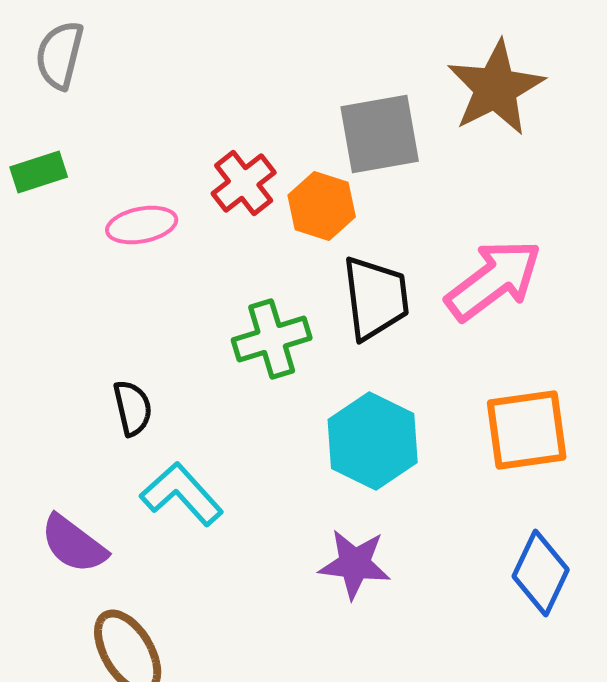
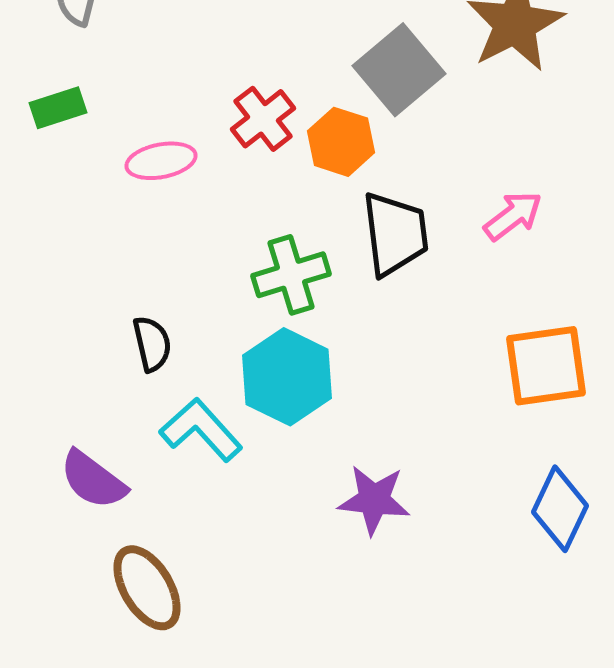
gray square: (380, 134) -> (399, 70), turned -30
pink arrow: (494, 280) -> (513, 216), size x0.6
cyan hexagon: (373, 441) -> (287, 377), moved

